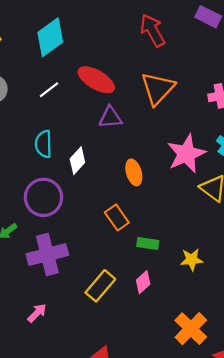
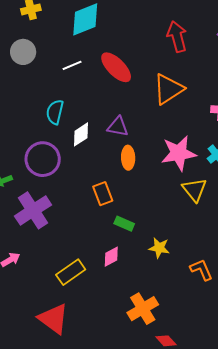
purple triangle: (110, 117) -> (118, 127), moved
purple cross: (47, 255) -> (33, 210), turned -33
yellow rectangle: (100, 286) -> (71, 272), moved

